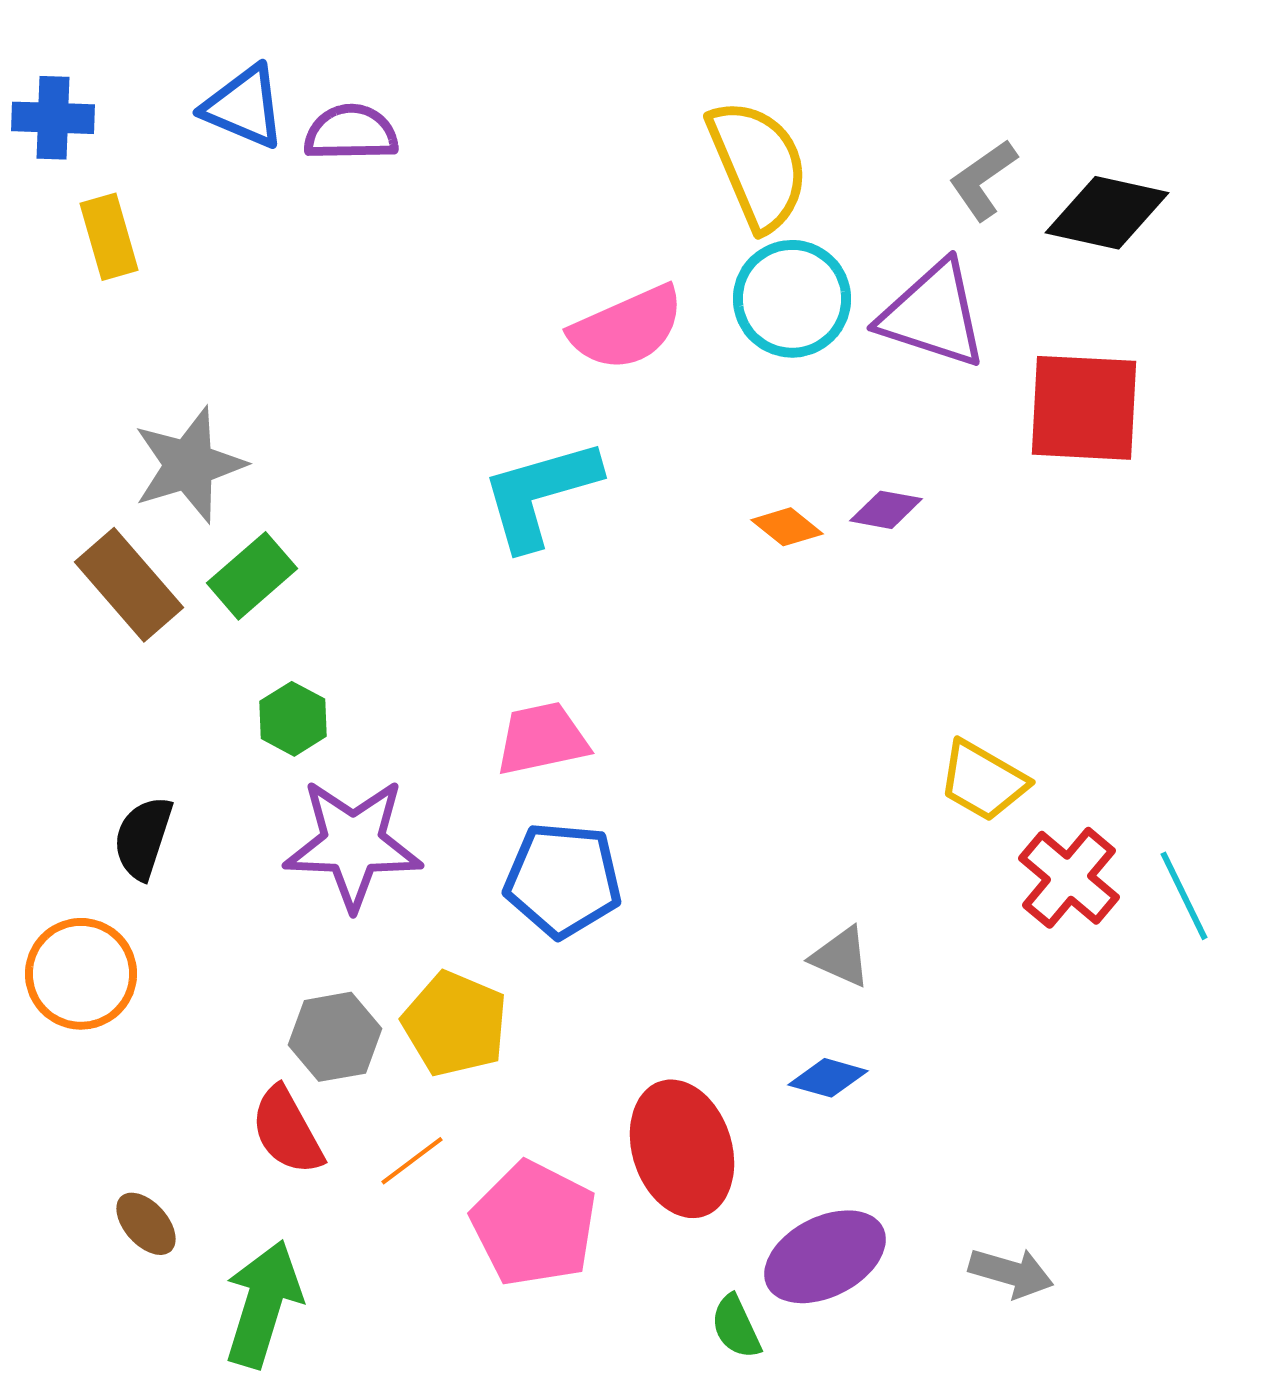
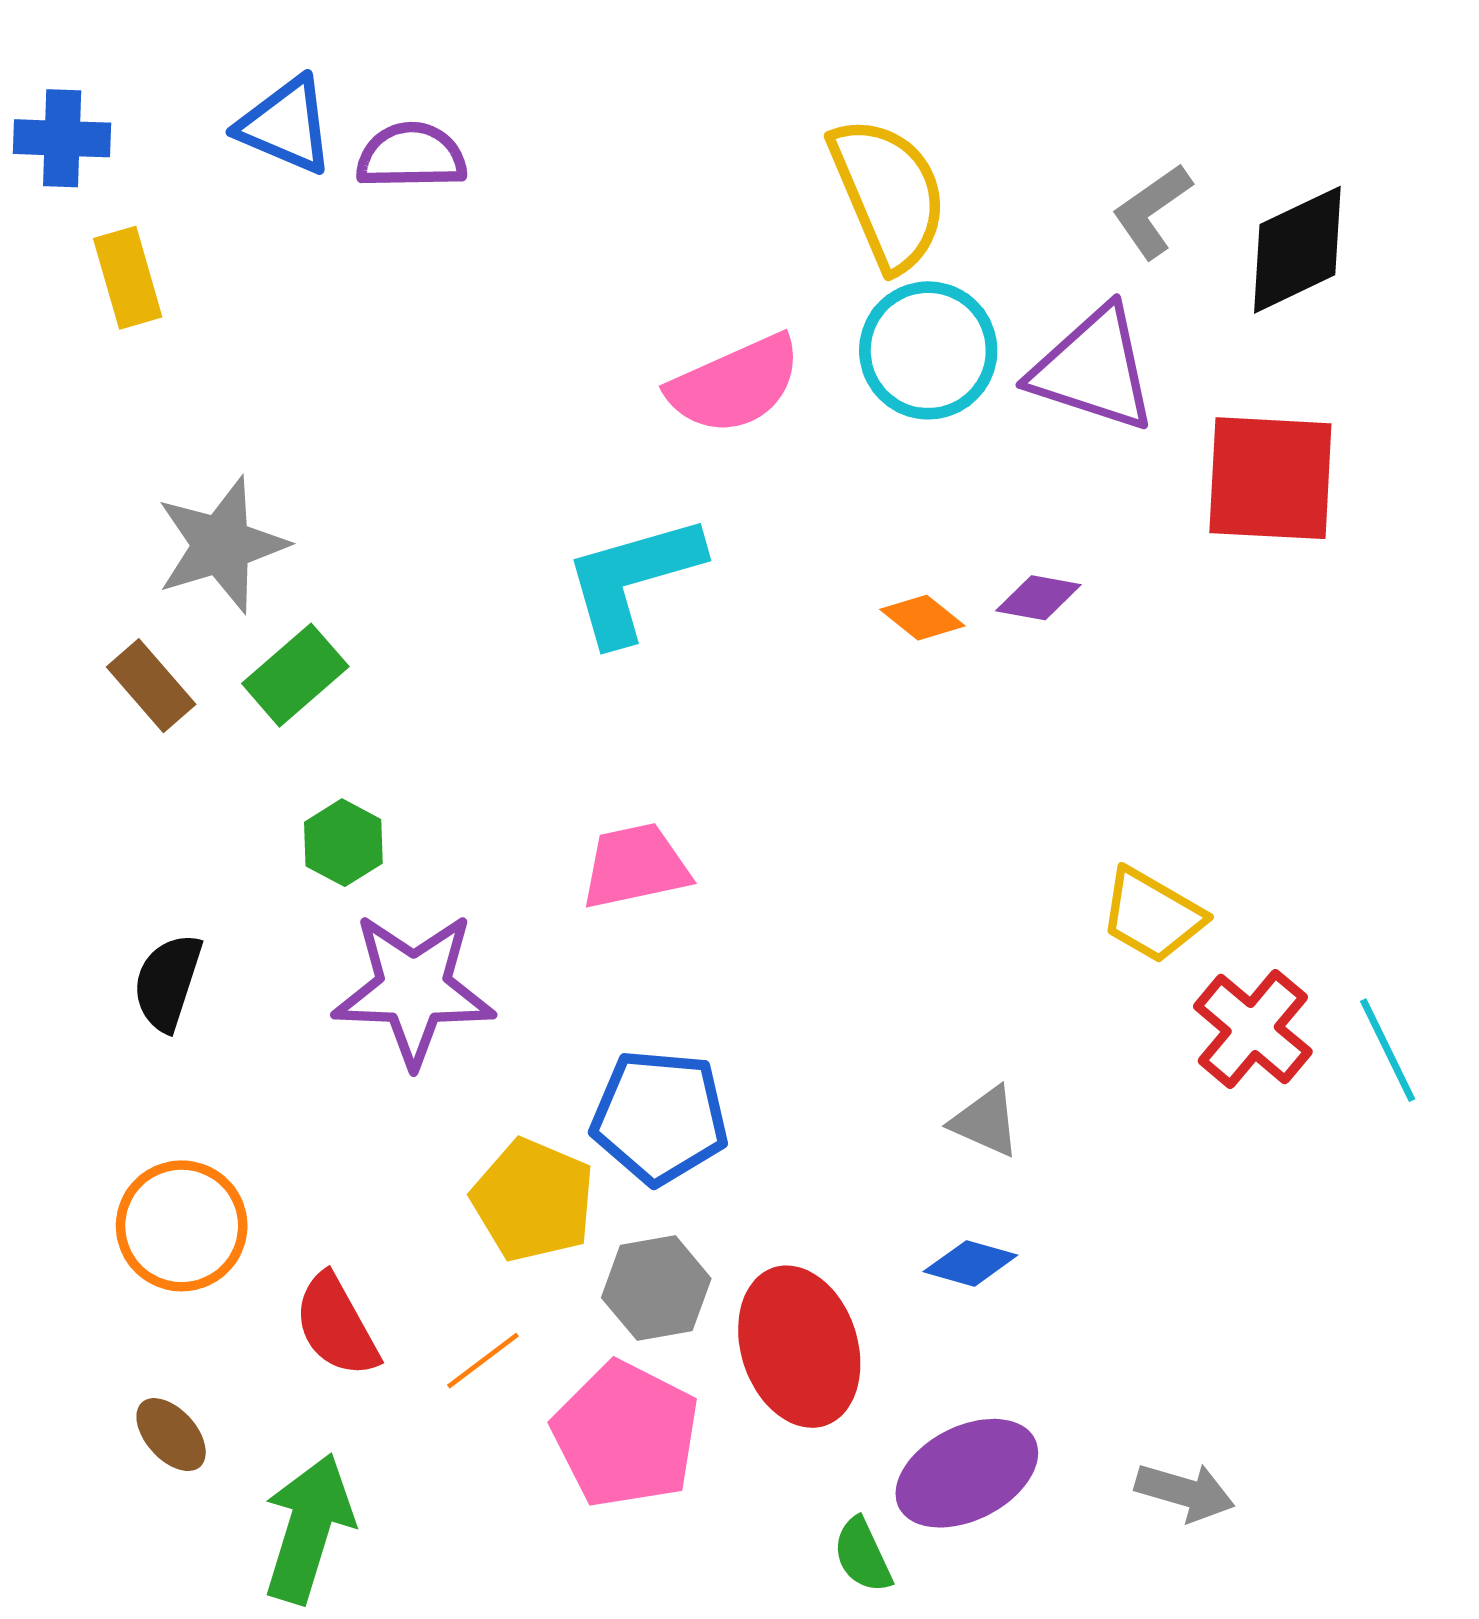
black diamond: (1107, 213) -> (1297, 250), turned -38
brown rectangle: (129, 585) -> (151, 686), size x0.7
blue pentagon: (563, 880) -> (660, 1117), moved
orange circle: (81, 974) -> (182, 1226), moved
gray hexagon: (335, 1037) -> (656, 1288), moved

